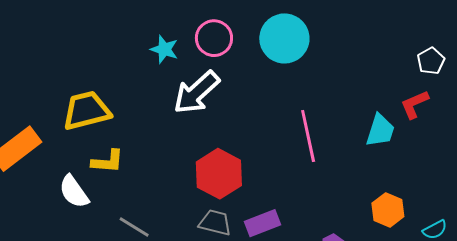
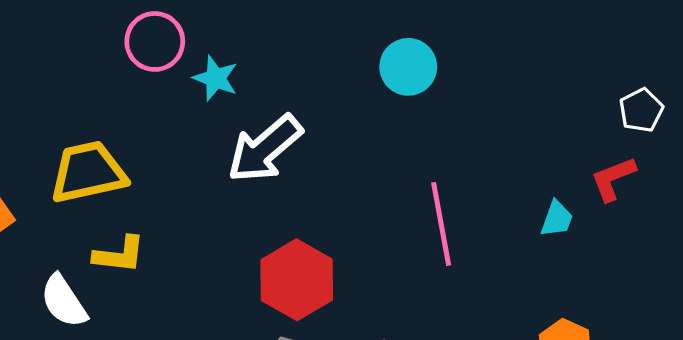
pink circle: (214, 38) -> (155, 41), moved
cyan circle: (284, 38) -> (408, 67), size x0.7
cyan trapezoid: (380, 130) -> (557, 219), size x0.7

